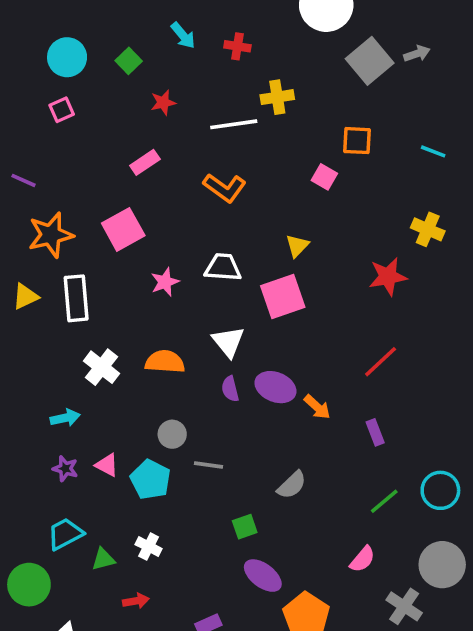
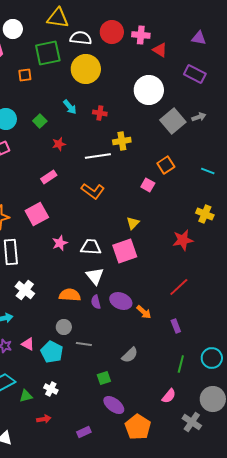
orange square: (357, 141) -> (166, 165), turned -36
white trapezoid: (223, 267) -> (91, 247), moved
orange semicircle: (165, 362) -> (70, 295), moved
green line: (384, 501) -> (181, 364), turned -36

